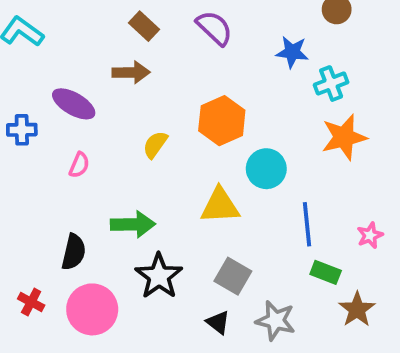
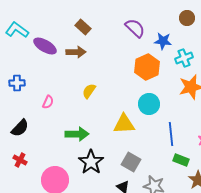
purple semicircle: (214, 28) -> (135, 28), moved
purple ellipse: (74, 104) -> (45, 46), moved
orange hexagon: (222, 121) -> (147, 67), moved
black semicircle: (74, 252) -> (20, 128), moved, turned 30
red cross: (31, 302) -> (20, 160), moved

